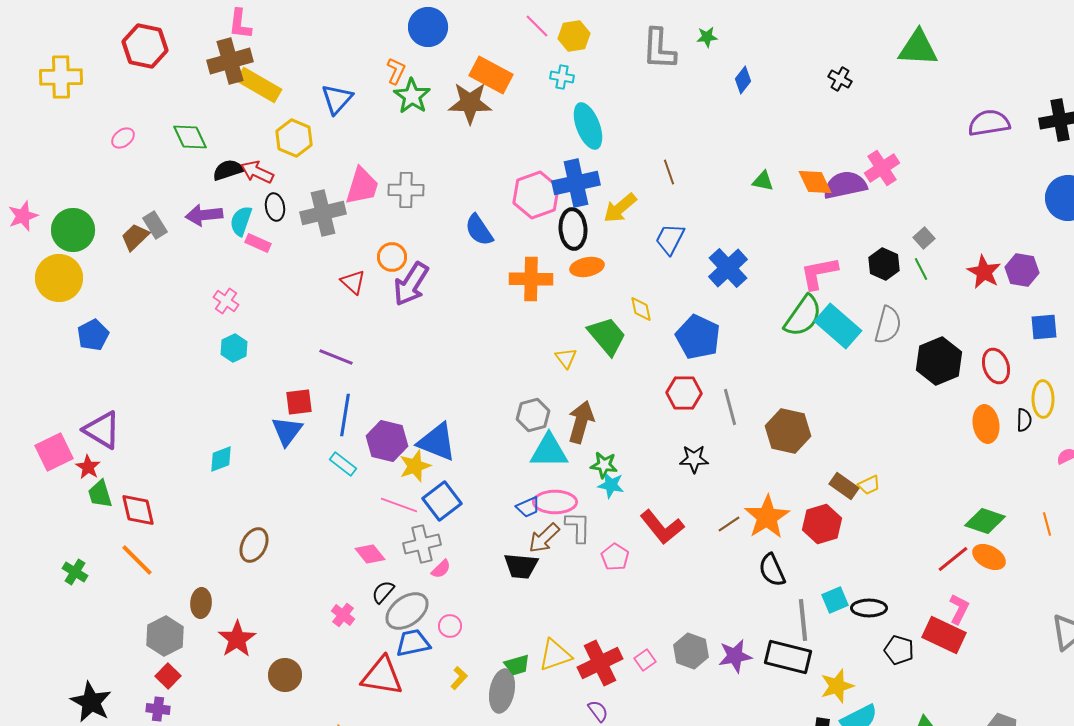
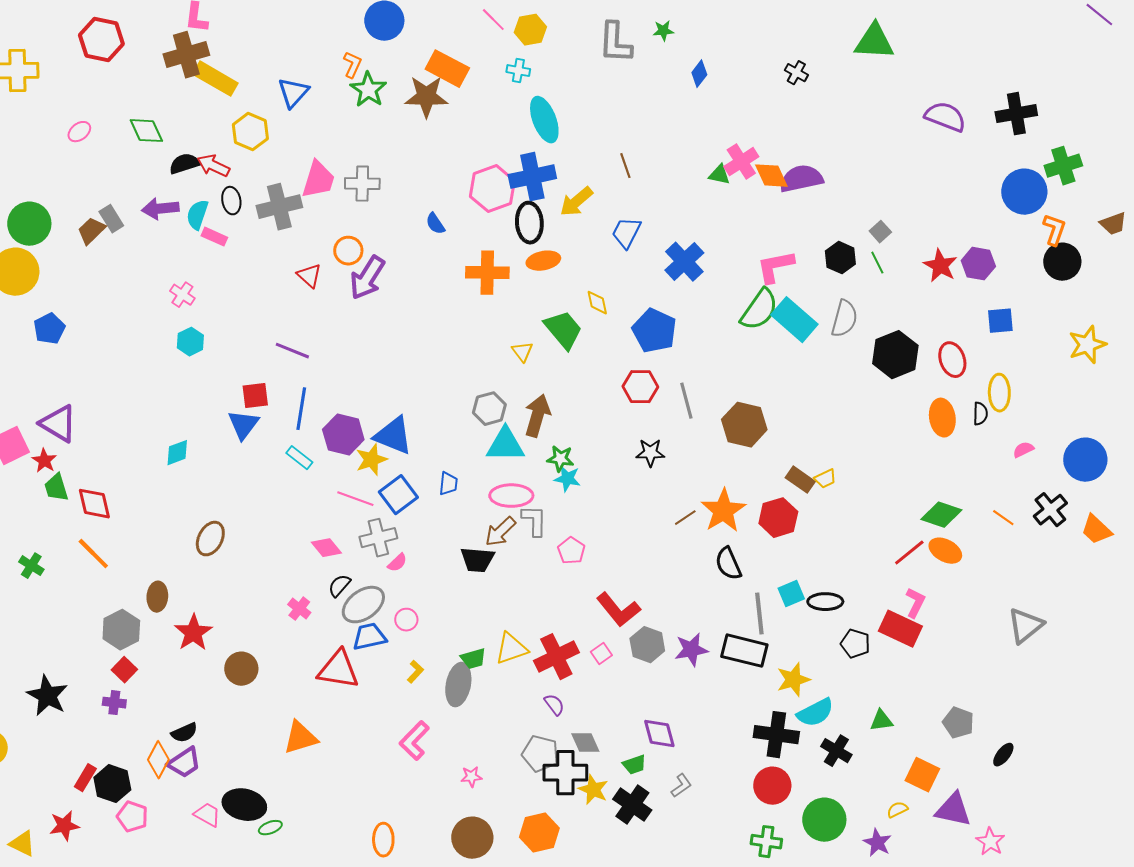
purple semicircle: (989, 123) -> (945, 117), turned 30
pink cross: (882, 168) -> (741, 162), moved
blue semicircle: (479, 230) -> (435, 224), size x0.7
blue trapezoid: (528, 507) -> (448, 484), moved, turned -60
orange line: (1047, 524) -> (1003, 518), turned -40
red L-shape: (662, 527) -> (618, 610), moved

